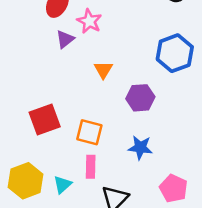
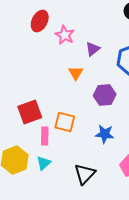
purple triangle: (65, 39) -> (93, 49), moved
pink rectangle: (91, 167) -> (45, 136), moved

